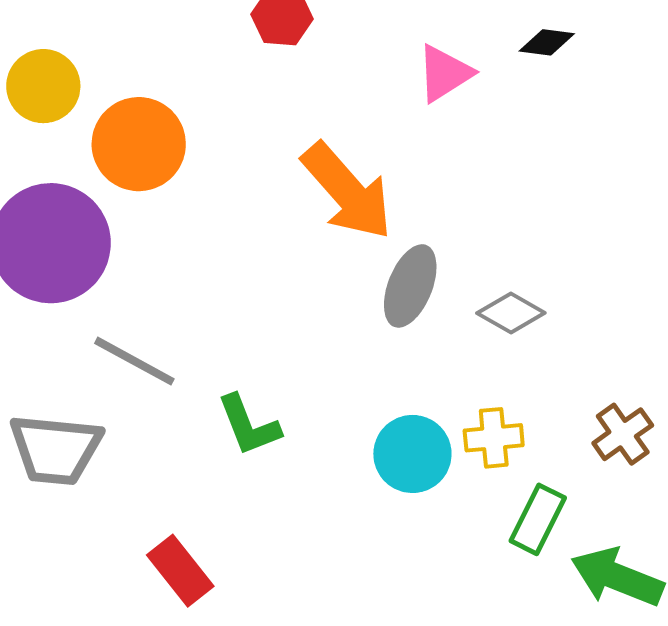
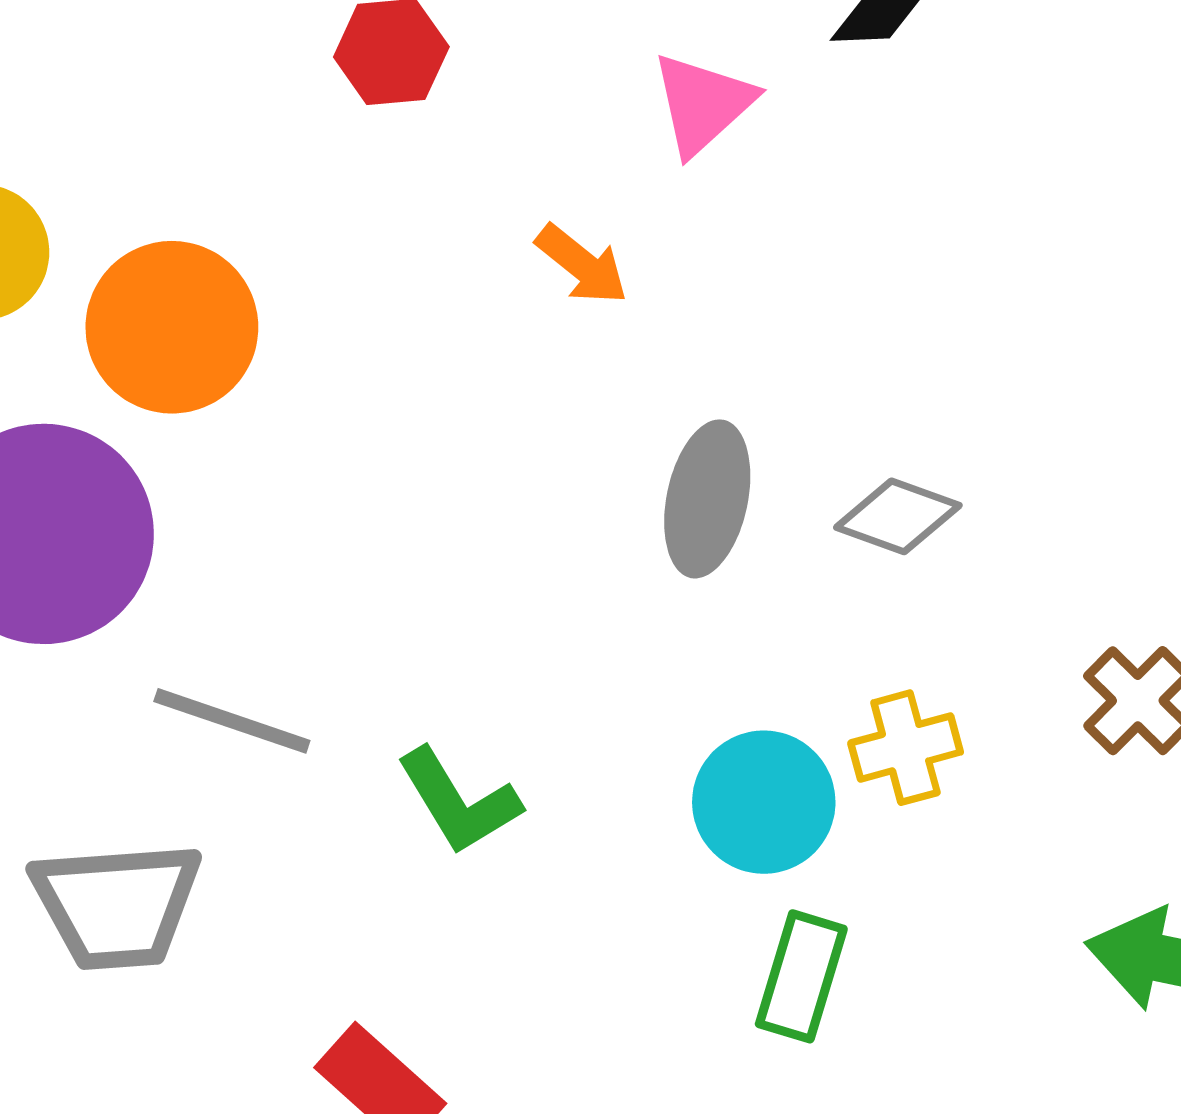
orange arrow: (347, 191) -> (582, 265), moved, size x0.5
green rectangle: (538, 519) -> (801, 976), moved

